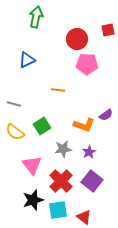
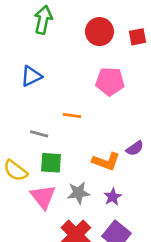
red circle: (77, 39) -> (99, 32), moved
gray line: (14, 104) -> (39, 134), moved
green square: (42, 126) -> (51, 163), turned 36
pink triangle: (32, 165) -> (43, 197), moved

